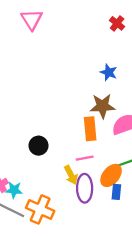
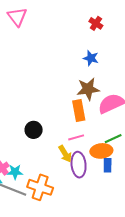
red cross: (117, 23) -> (96, 23), moved
orange ellipse: (111, 175) -> (101, 151), turned 50

